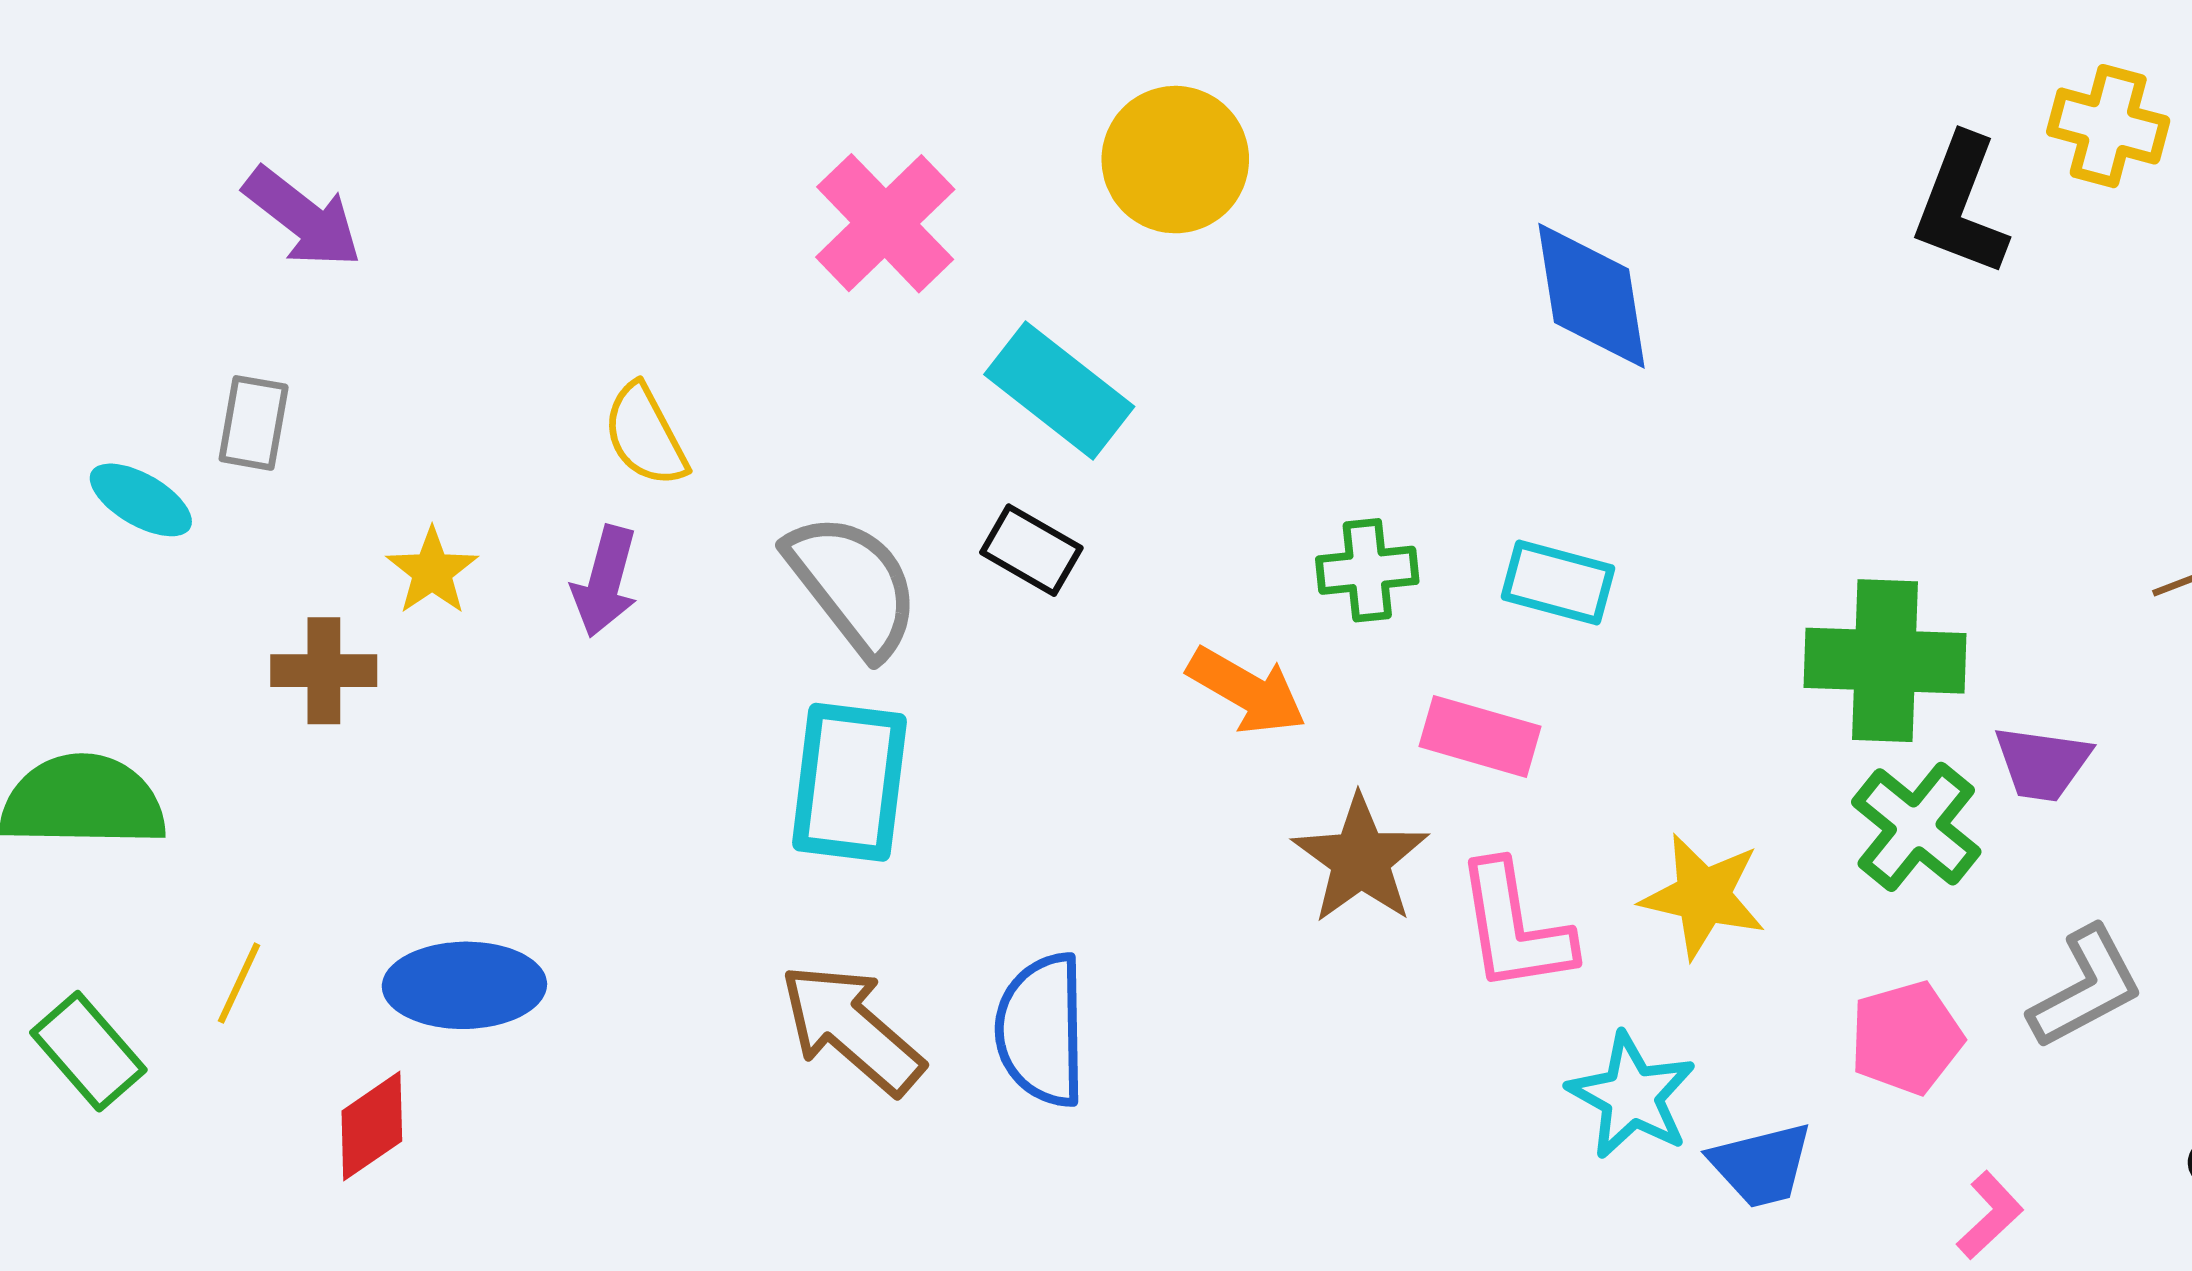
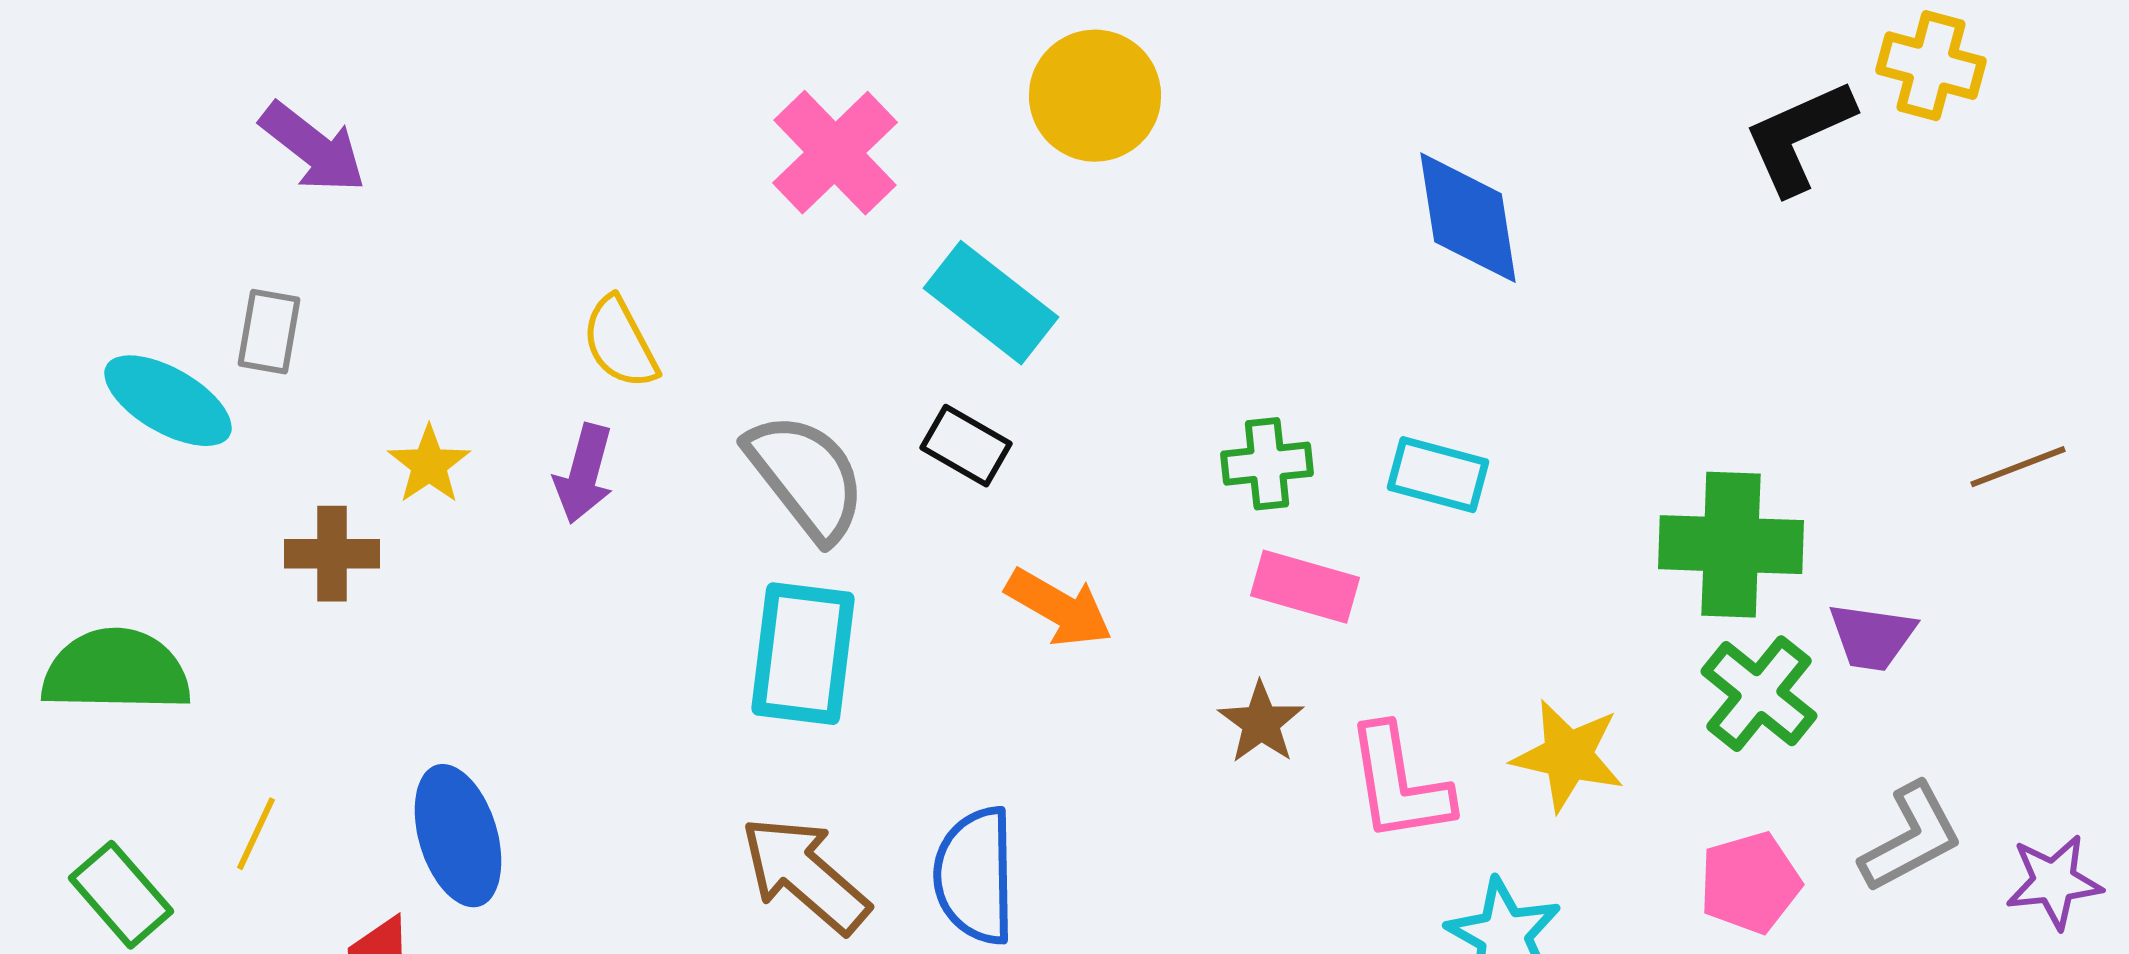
black L-shape: (1961, 205) -> (1799, 137), turned 45
cyan ellipse: (141, 500) -> (168, 401), size x1.4
orange arrow: (1247, 691) -> (1059, 608), moved
pink rectangle: (1480, 736) -> (1305, 587), moved
brown star: (1361, 859) -> (1261, 723), size x0.7
blue ellipse: (464, 985) -> (458, 836), turned 74

